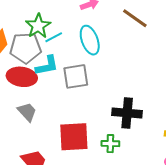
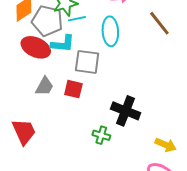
gray trapezoid: (27, 112) -> (45, 86), moved, turned 55
red square: (74, 137) -> (73, 89), moved, size x0.6

